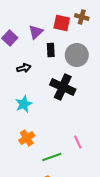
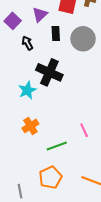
black arrow: (24, 68) -> (27, 43), moved, turned -104
black cross: (63, 87) -> (49, 72), moved

